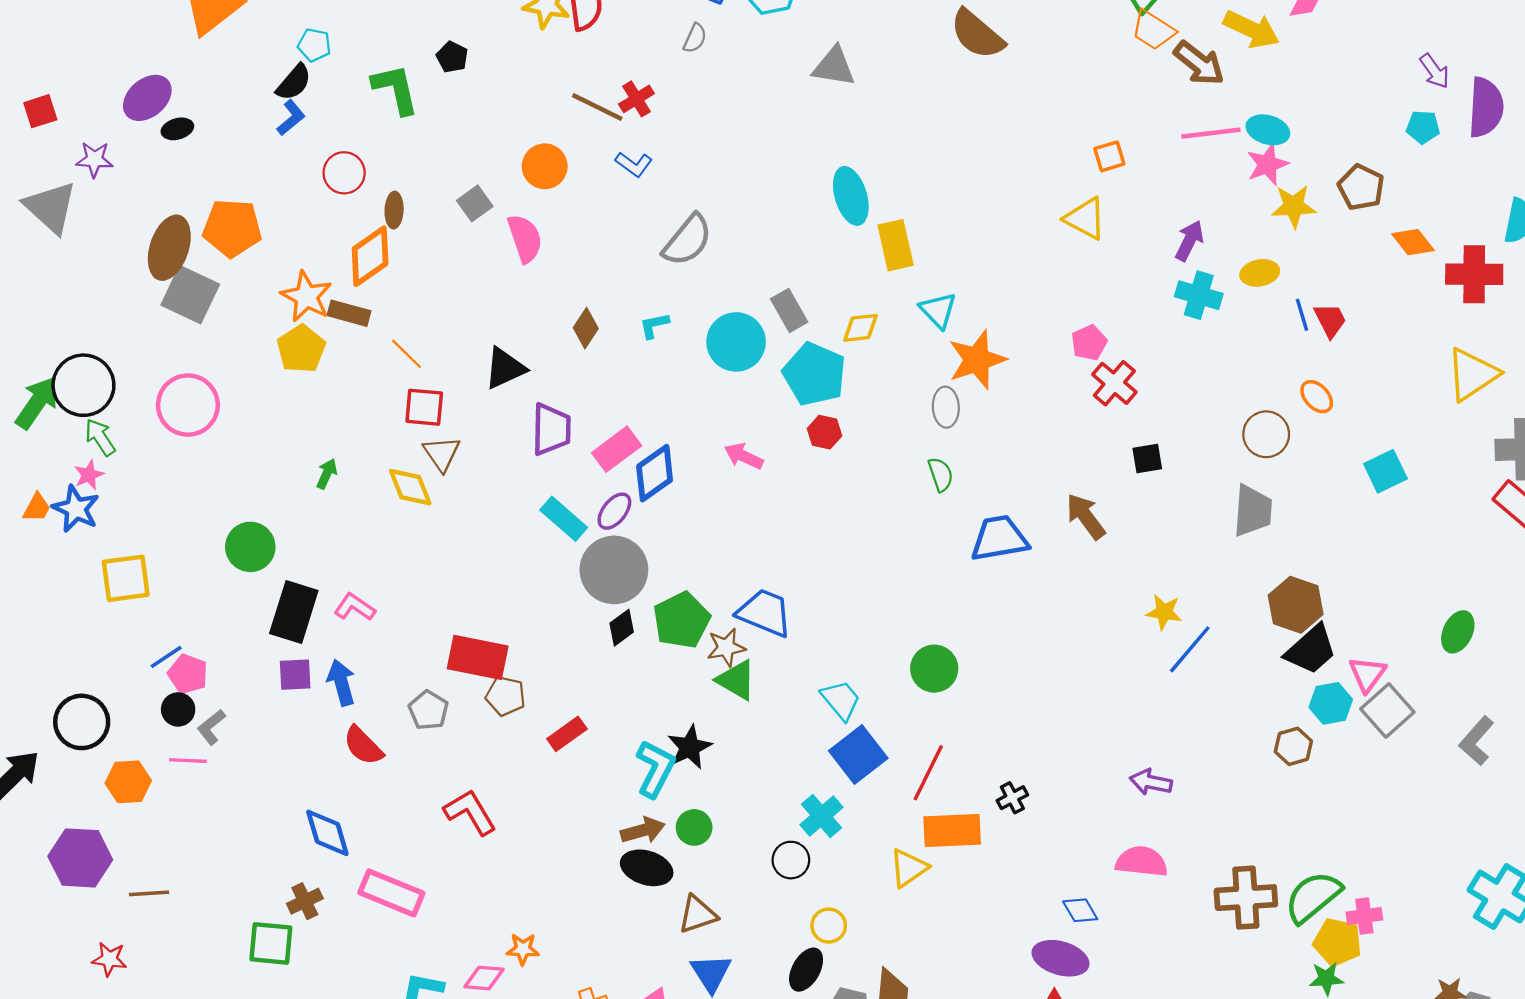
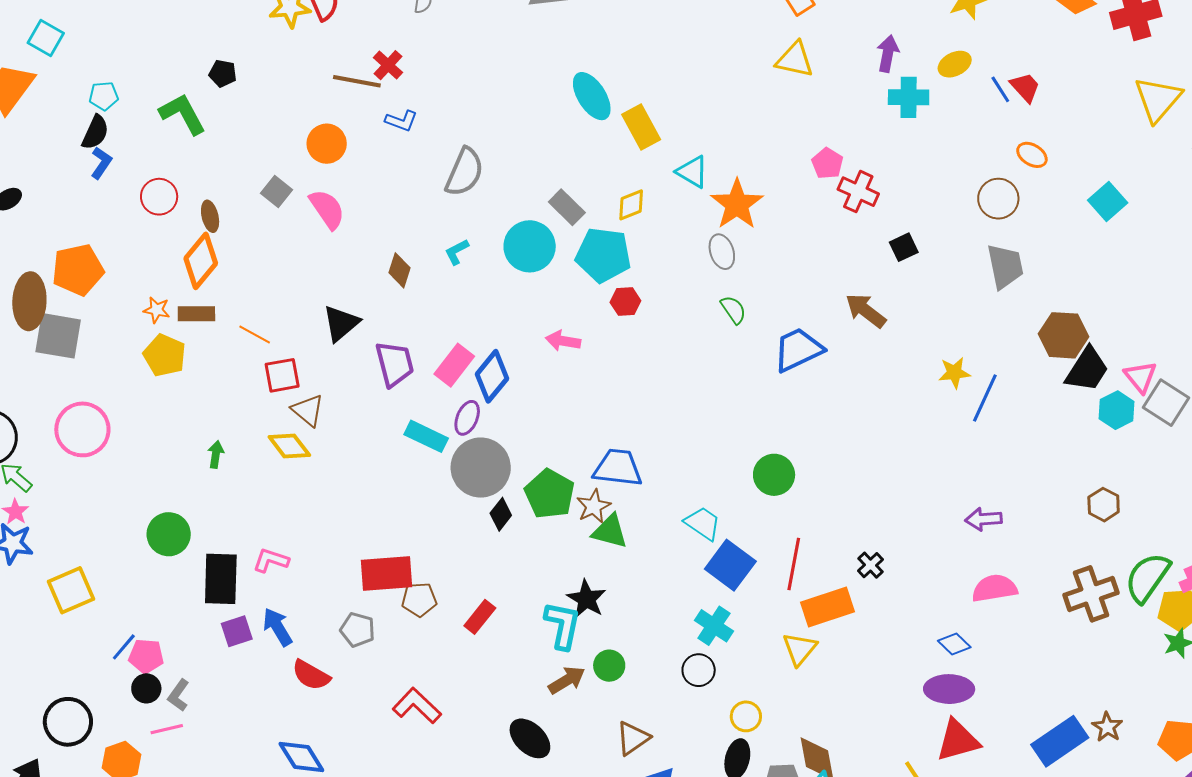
orange star: (306, 297) -> (157, 310), size x0.6
brown hexagon: (1293, 746) -> (1104, 505), moved
black ellipse: (647, 868) -> (530, 738), moved, turned 42

